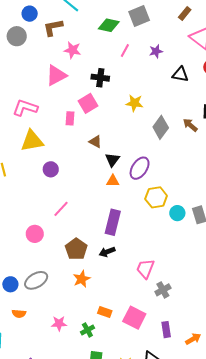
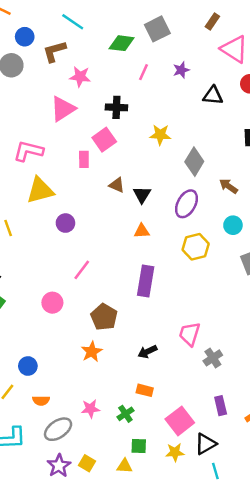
brown arrow: (190, 125) -> (229, 186), moved
black triangle: (112, 160) -> (142, 195), moved
purple ellipse: (140, 168) -> (187, 204), moved
cyan circle: (177, 213) -> (233, 225), moved
black arrow: (107, 252) -> (148, 352), moved
orange star: (82, 279) -> (92, 352), moved
gray ellipse: (36, 280) -> (58, 429), moved
pink square: (134, 318) -> (180, 421), moved, turned 30

